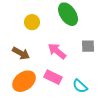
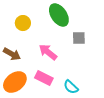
gray square: (88, 46) -> (79, 38), moved

